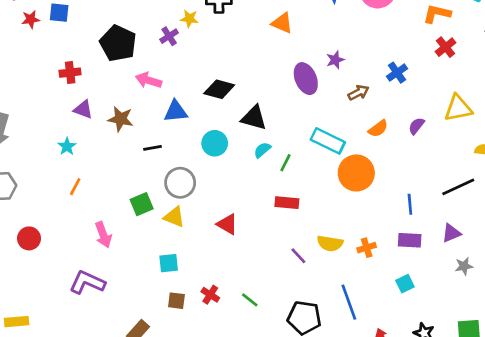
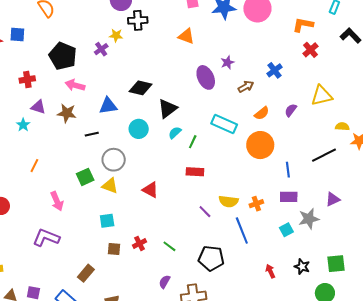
pink arrow: (149, 80) -> (75, 85), moved
black triangle: (254, 118) -> (168, 109), turned -50
cyan star: (67, 146) -> (23, 125), moved
orange circle: (356, 173) -> (260, 145), moved
purple triangle: (451, 233) -> (333, 199), moved
gray star: (464, 266) -> (309, 219), moved, size x1.5
red cross: (210, 295) -> (140, 243), turned 32
blue line: (349, 302) -> (242, 231), moved

